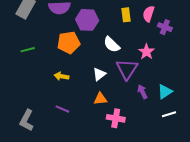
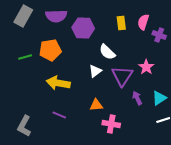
orange pentagon: (69, 42) -> (50, 50), moved
pink star: (146, 52) -> (146, 67), moved
white triangle: (99, 74) -> (95, 71), moved
yellow arrow: (61, 76) -> (58, 83), size x1.6

